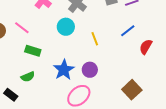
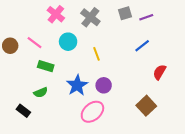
cyan circle: (66, 27) -> (68, 42), moved
yellow line: (95, 39) -> (97, 54), moved
red semicircle: (146, 47) -> (159, 72), moved

